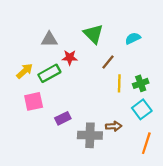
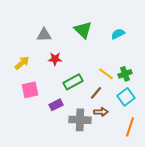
red star: (70, 57) -> (55, 59), moved
brown line: (108, 62) -> (96, 93), moved
green rectangle: (49, 73) -> (73, 82), moved
yellow line: (119, 83) -> (106, 74), turned -56

